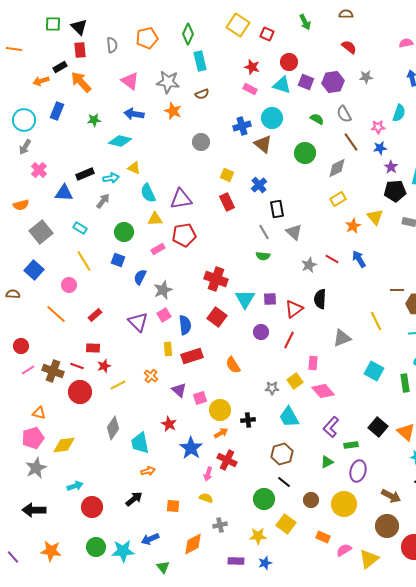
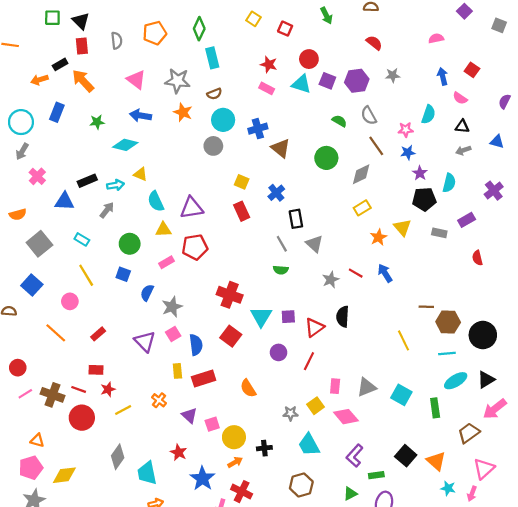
yellow square: (238, 25) -> (254, 19), size x0.6
cyan circle: (272, 118) -> (223, 120), moved
gray triangle: (342, 338) -> (367, 387), moved

